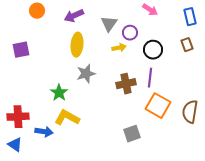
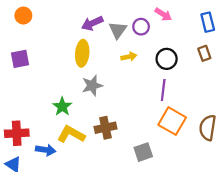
orange circle: (37, 11) -> (23, 16), moved
purple arrow: (74, 16) -> (92, 23), moved
purple circle: (130, 33) -> (141, 27), moved
brown cross: (126, 84) -> (106, 128), moved

